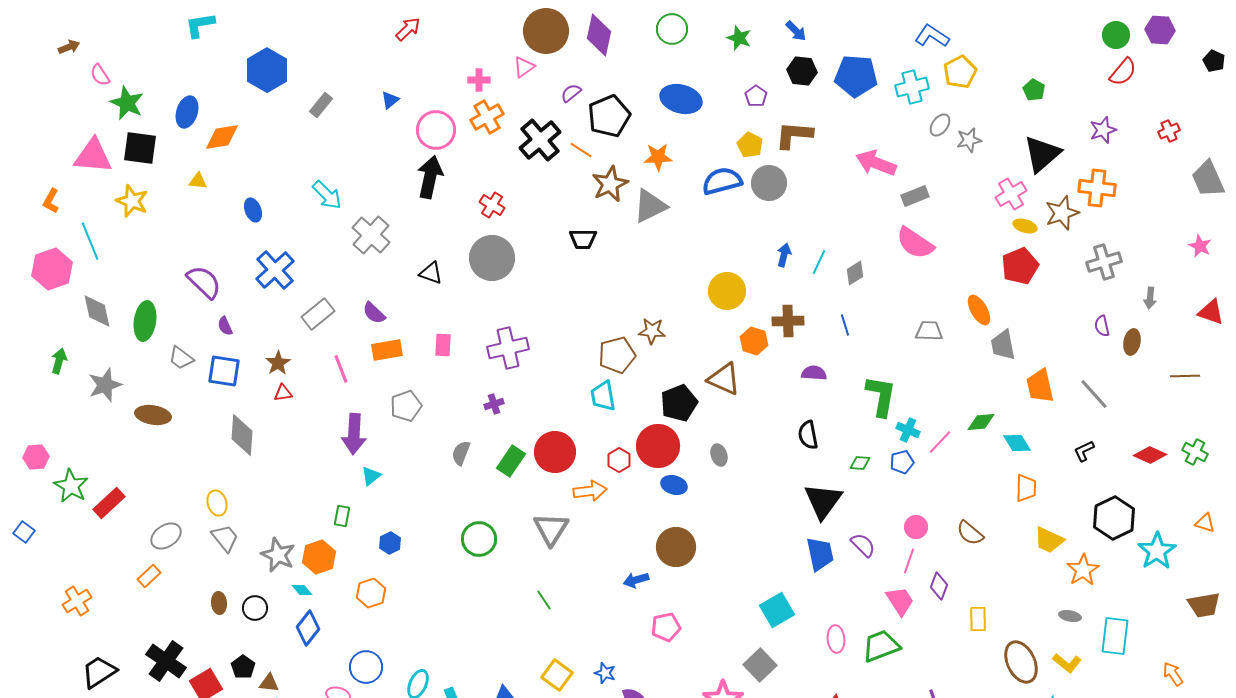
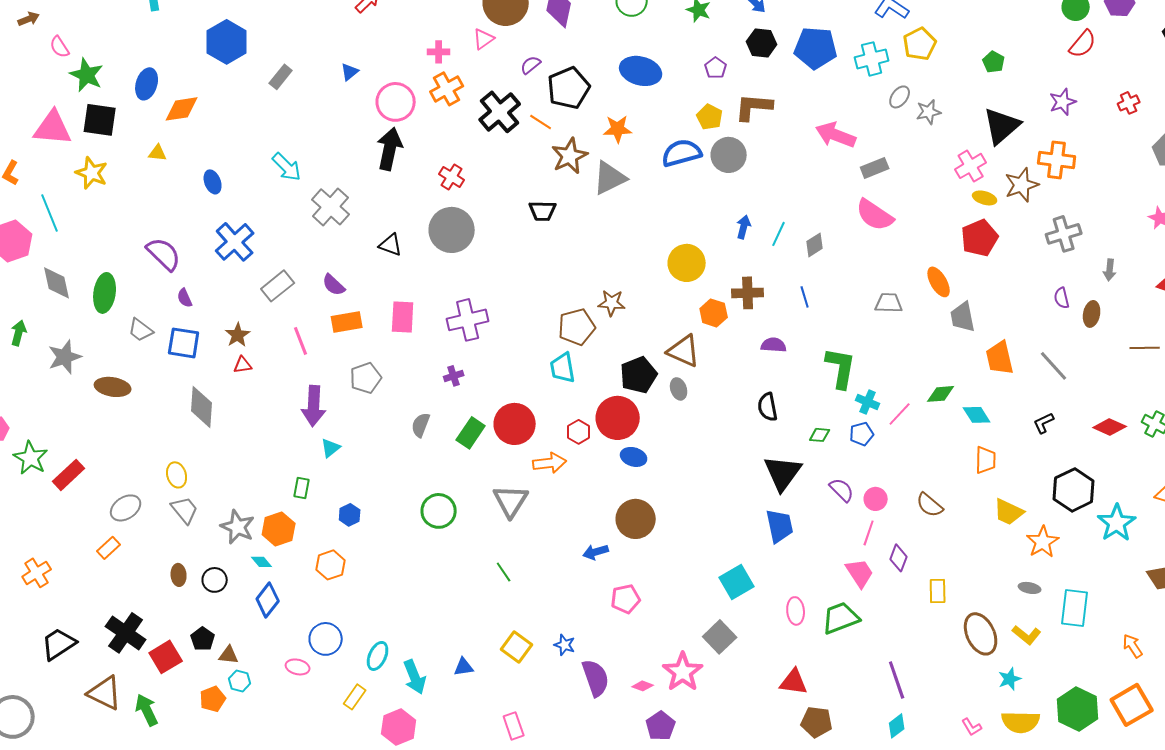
pink rectangle: (443, 345) -> (403, 317), size x1.4
gray ellipse: (719, 455) -> (679, 389), moved
purple semicircle: (863, 545) -> (842, 490), moved

